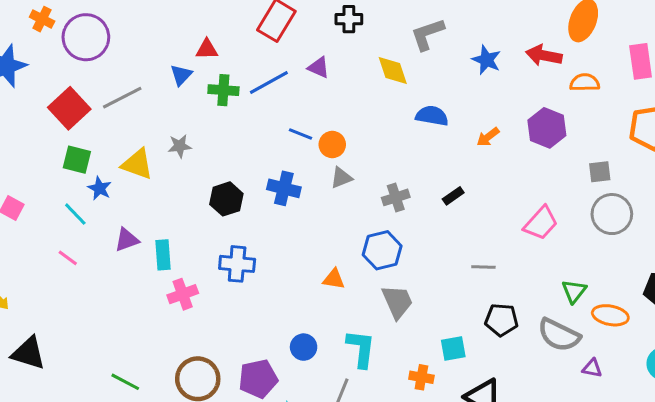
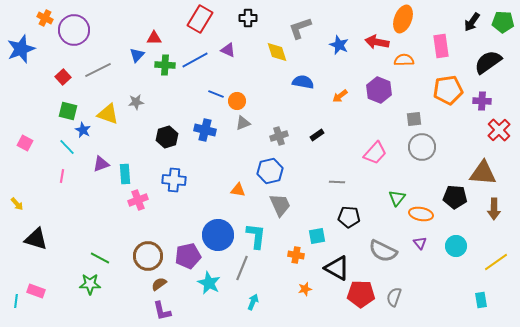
red square: (69, 108) -> (63, 77), size x0.6
pink line: (68, 258) -> (62, 176), turned 64
gray semicircle: (559, 335) -> (383, 251), moved
blue circle: (304, 347) -> (218, 235), size x1.8
purple triangle: (592, 368) -> (420, 243), moved, turned 40

